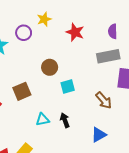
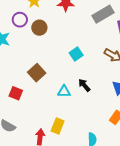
brown circle: (50, 67) -> (39, 28), moved
cyan triangle: (43, 120) -> (64, 91), turned 32

